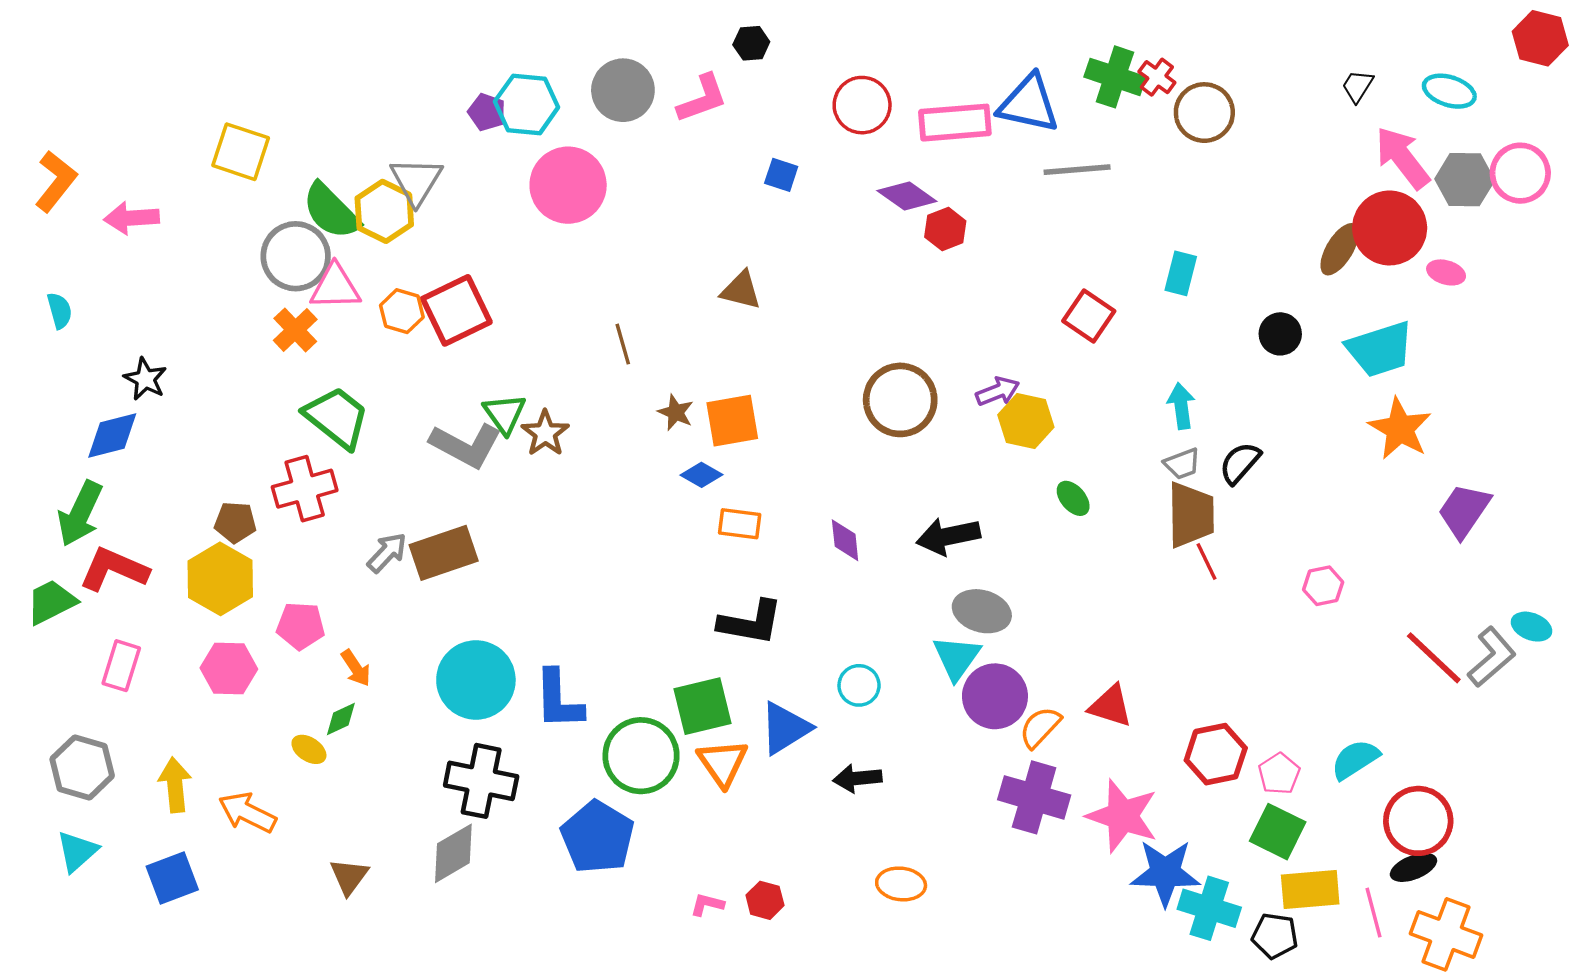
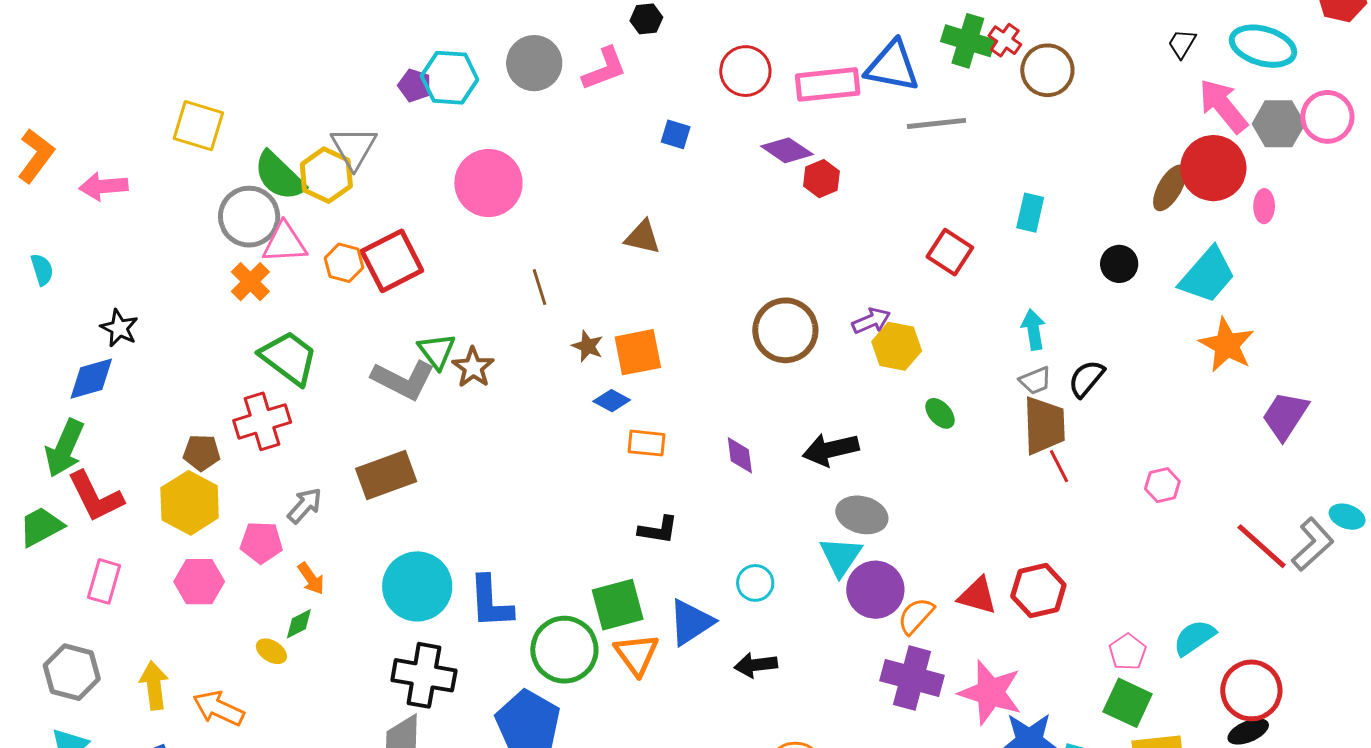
cyan ellipse: (1449, 91) -> (1263, 46), size x1.4
pink circle: (568, 185) -> (488, 183), moved
pink ellipse: (1446, 272) -> (1264, 206), turned 76
cyan trapezoid: (1380, 349) -> (1207, 275), turned -30
gray arrow: (387, 553) -> (305, 506), moved
red L-shape: (114, 569) -> (95, 497), turned -138
black L-shape: (751, 622) -> (658, 530), size x0.7
red hexagon: (1216, 754) -> (1038, 591), moved

